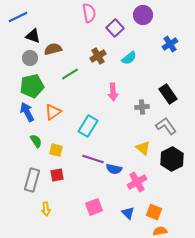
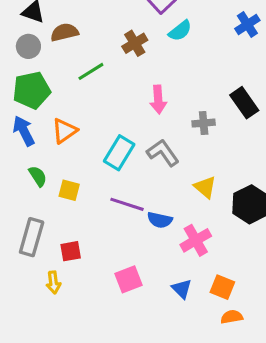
cyan semicircle: (129, 58) -> (180, 31), moved
gray L-shape: (166, 126) -> (163, 153), moved
red square: (57, 175) -> (71, 251), moved

